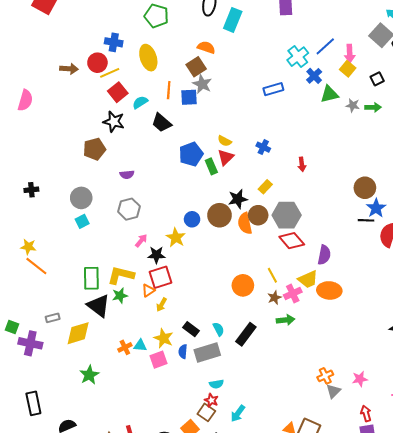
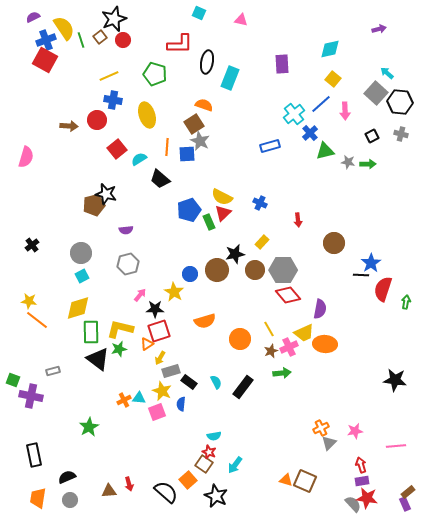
yellow square: (348, 69) -> (333, 79), moved
yellow line: (110, 73) -> (109, 76), moved
black star: (114, 122) -> (106, 194), moved
yellow semicircle: (225, 141) -> (222, 197), size x1.5
brown circle: (365, 188) -> (334, 243), moved
black cross: (31, 190) -> (32, 245), turned -32
orange semicircle: (245, 223) -> (205, 321), moved, turned -95
yellow diamond: (78, 333) -> (78, 308), moved
gray rectangle: (207, 352) -> (171, 371), moved, size x0.7

